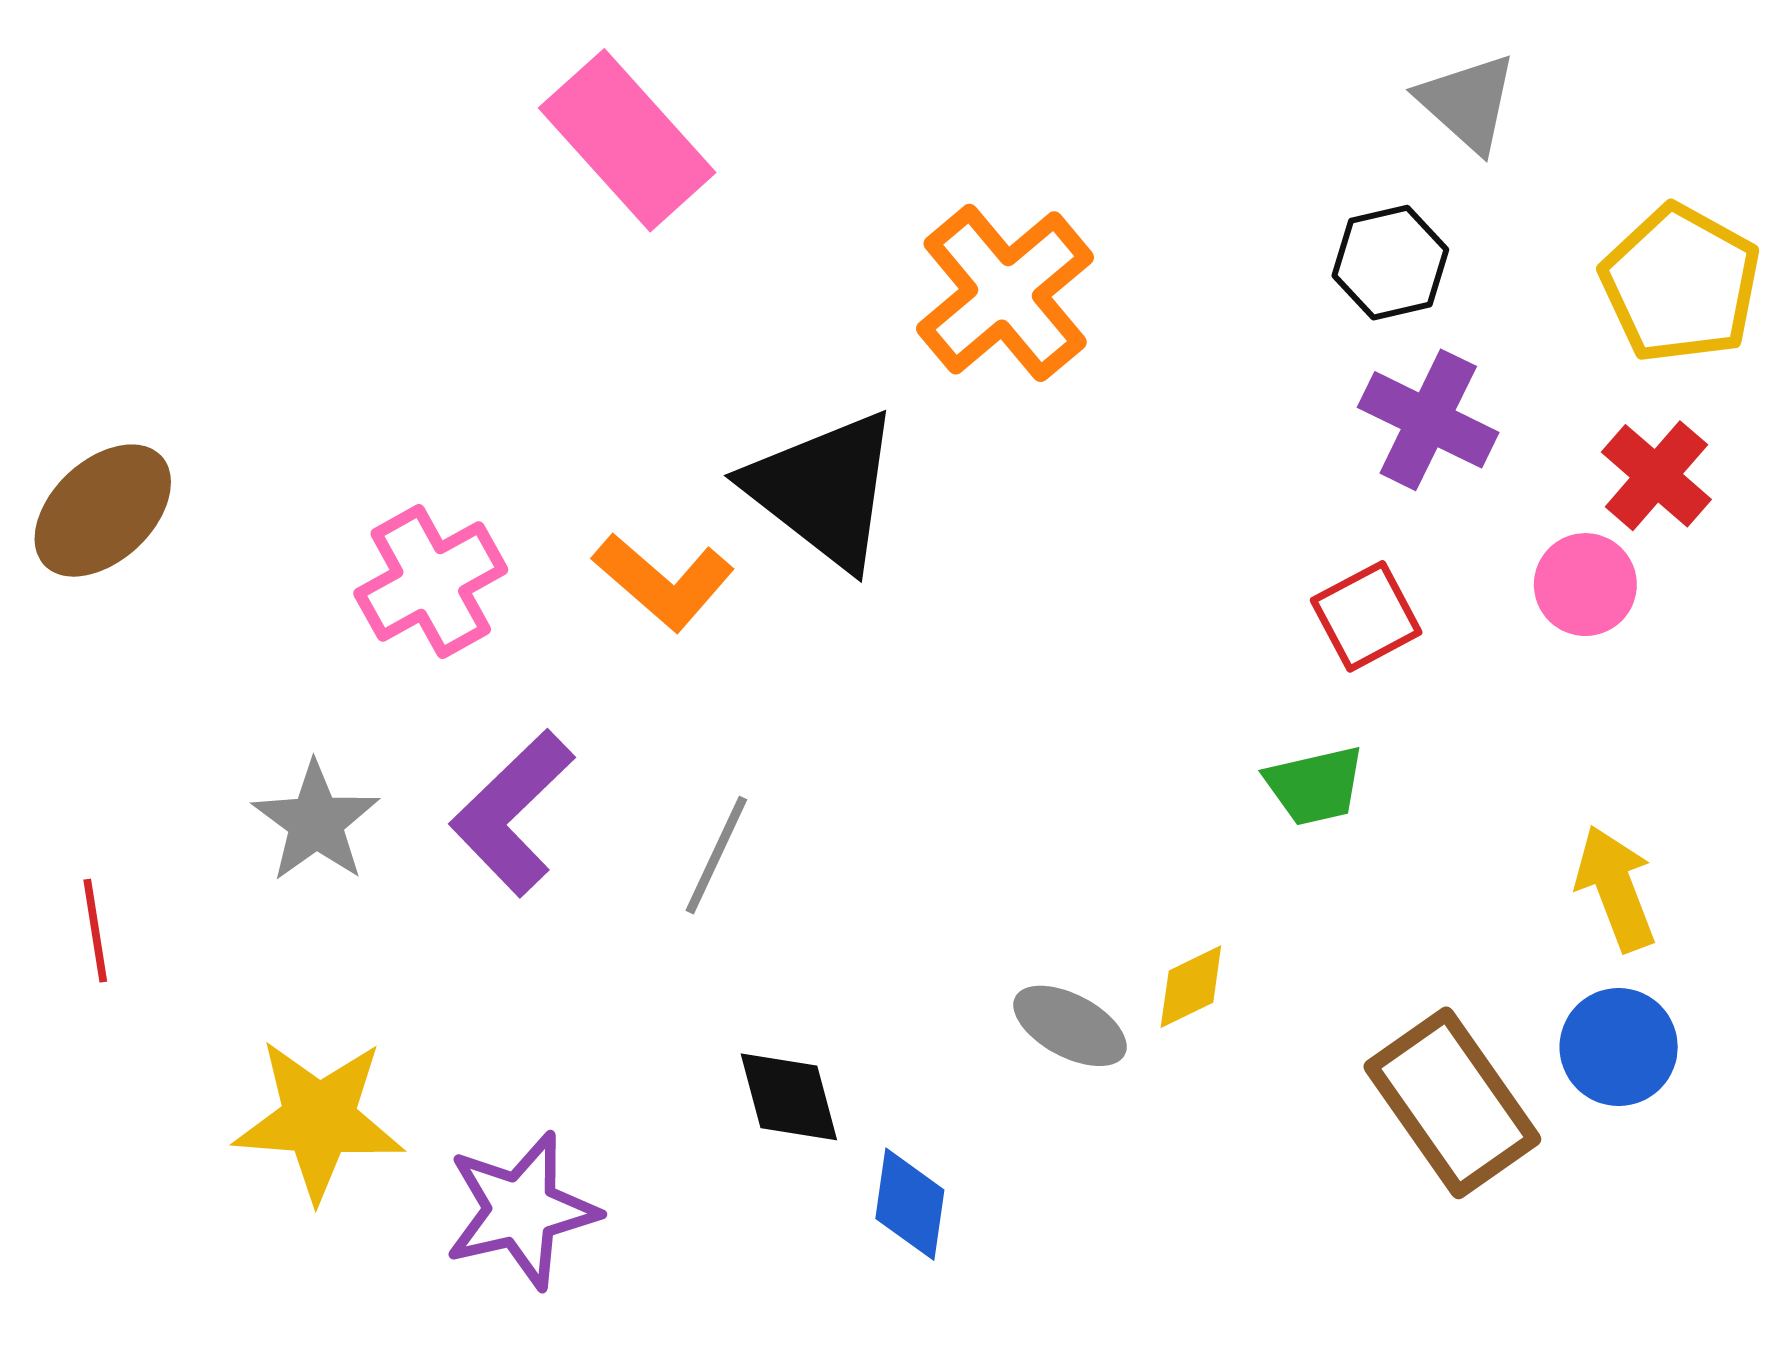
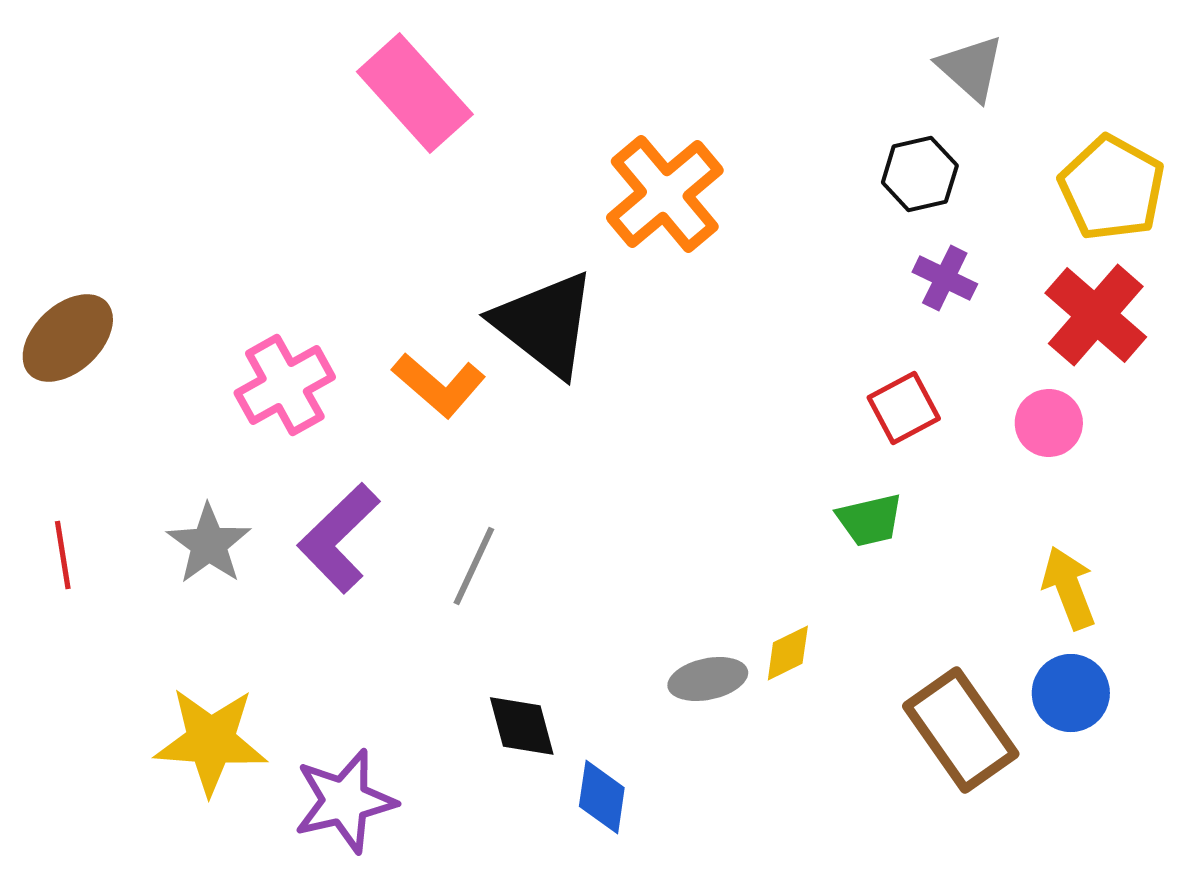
purple cross: (1428, 420) -> (945, 278), size x0.7
red cross: (1656, 476) -> (1096, 315), size x1.4
pink circle: (1585, 585) -> (1049, 423), moved
red line: (95, 931) -> (63, 555), moved
gray ellipse: (1070, 1026) -> (708, 679), turned -40

